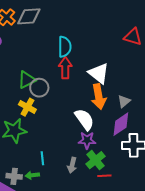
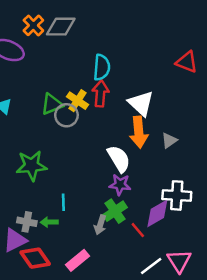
yellow cross: (27, 107) -> (78, 101), moved
purple diamond: (121, 124) -> (157, 213), moved
green cross: (96, 160) -> (115, 211), moved
gray arrow: (72, 165) -> (100, 225), moved
red line: (104, 176) -> (138, 230), turned 48

